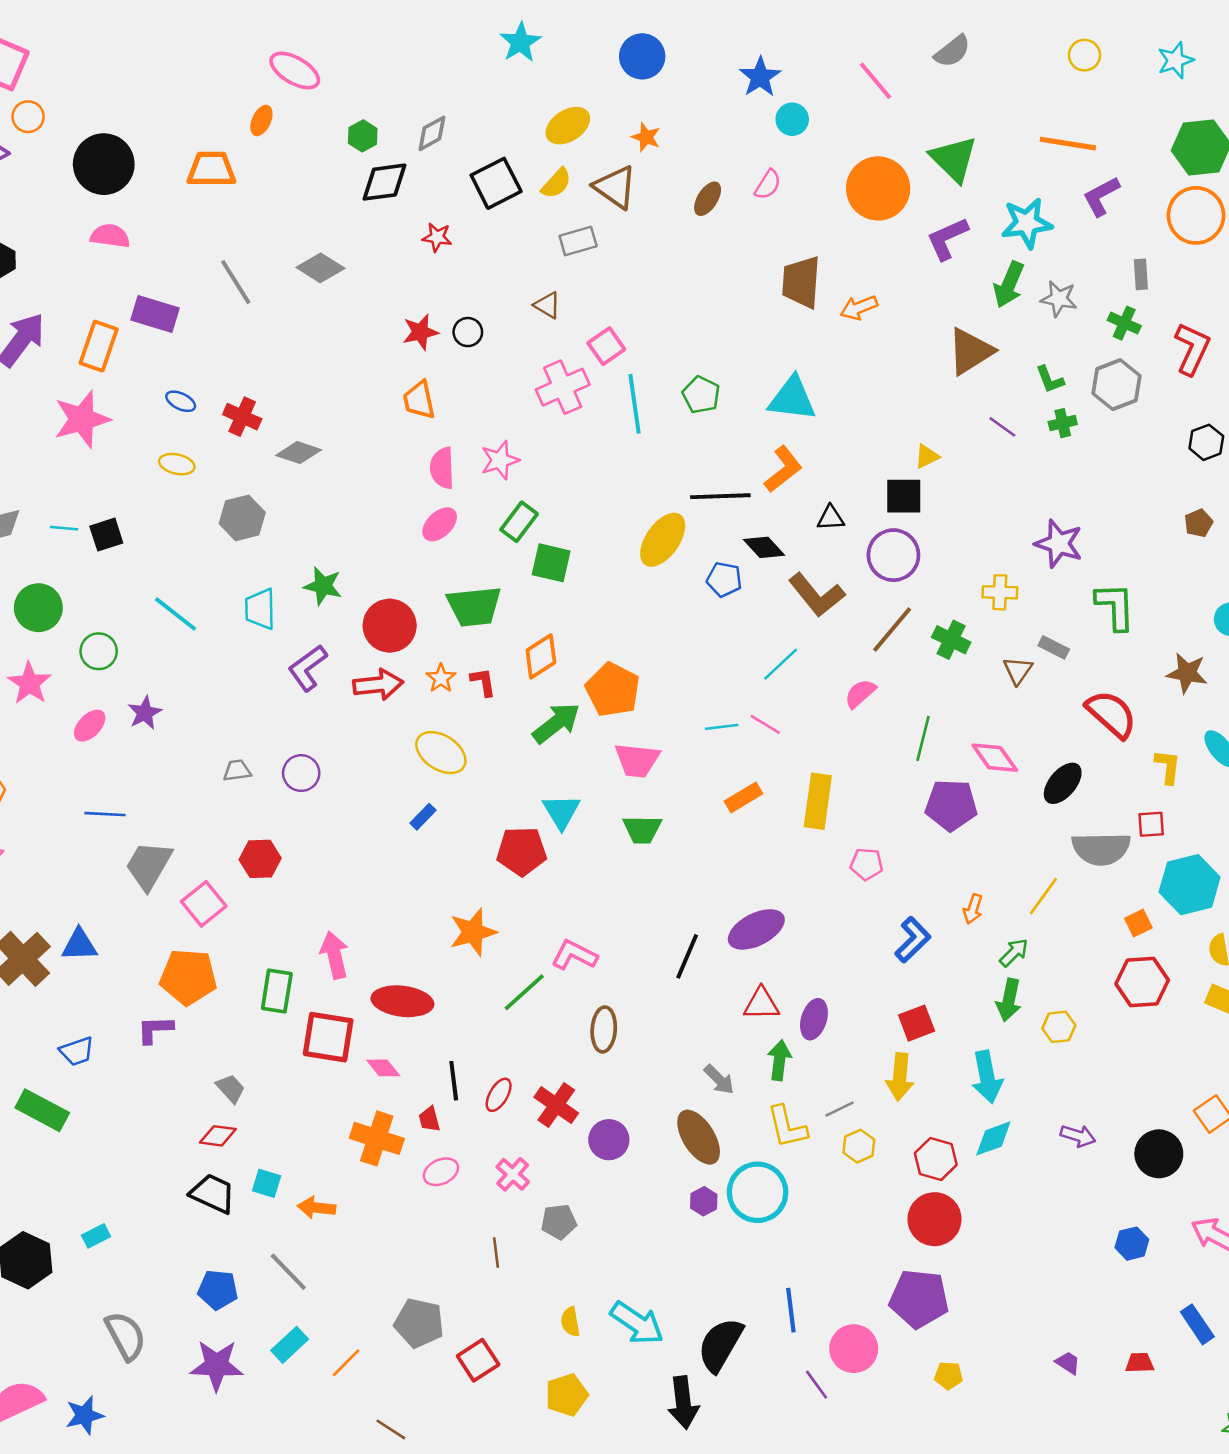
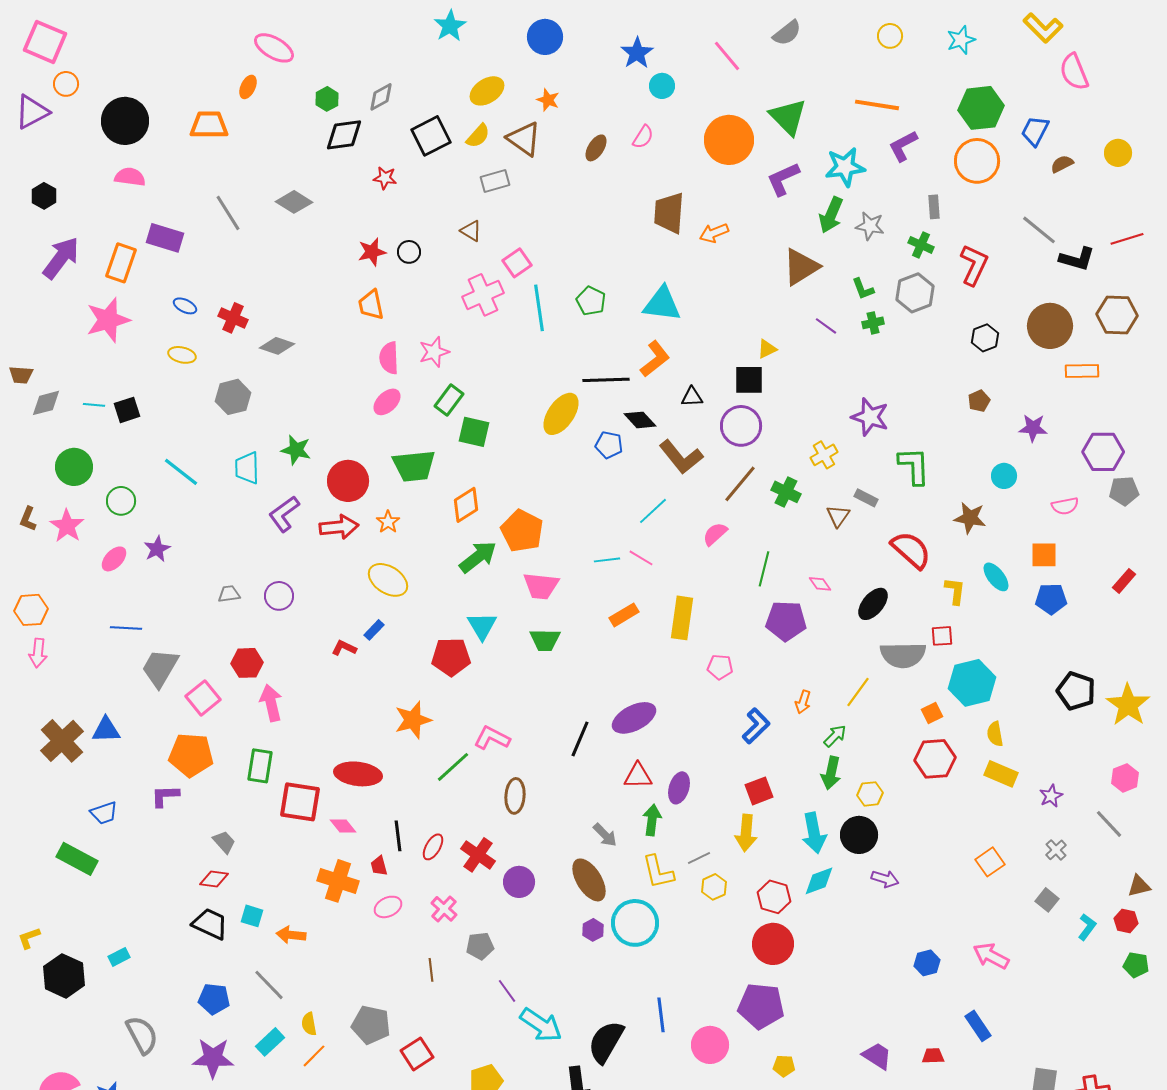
yellow cross: (1000, 592) -> (824, 455), turned -32
red L-shape: (483, 682) -> (344, 648), moved, turned -55
pink diamond: (995, 758) -> (820, 584), size x0.6
pink arrow: (334, 955) -> (271, 703), moved
black circle: (1159, 1154) -> (859, 835), moved
yellow semicircle: (570, 1322) -> (309, 1024), moved
purple trapezoid: (1068, 1363) -> (877, 1056), size x1.5
purple line: (817, 1385) -> (507, 991), moved

